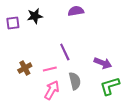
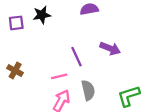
purple arrow: (103, 63) -> (110, 48), moved
brown cross: (25, 68) -> (15, 71), moved, turned -32

